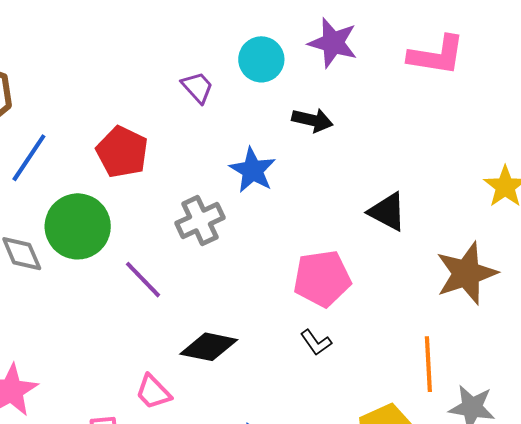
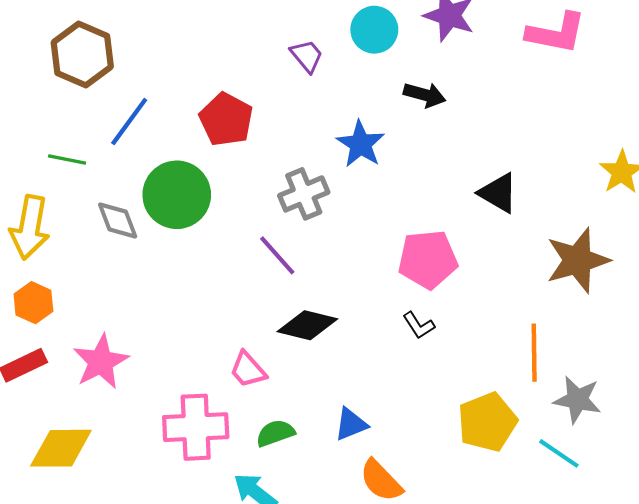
purple line: (143, 280) -> (277, 255), moved

